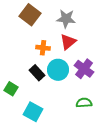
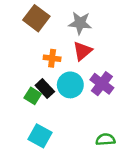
green square: (11, 89) -> (33, 96), moved
green semicircle: (84, 103) -> (105, 140), moved

